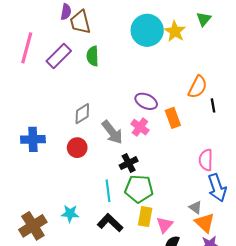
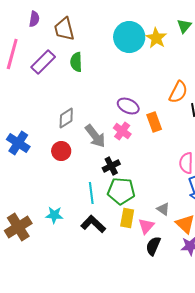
purple semicircle: (66, 12) -> (34, 19), moved
blue cross: (33, 139) -> (18, 143), turned 35
gray triangle: (196, 207) -> (163, 209), moved

